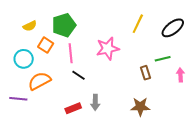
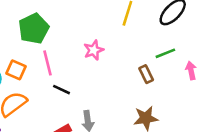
orange square: (46, 45) -> (16, 70), moved
pink star: (108, 48) -> (94, 50), size x0.7

